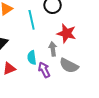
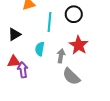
cyan semicircle: (32, 58) -> (40, 49), moved
purple arrow: (44, 70) -> (23, 70), moved

